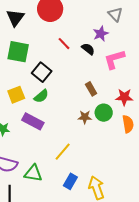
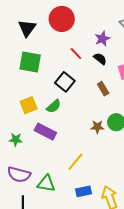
purple star: (101, 34) -> (102, 39), moved
black square: (42, 72) -> (65, 82), moved
brown rectangle: (91, 89) -> (103, 89), moved
blue rectangle: (70, 181) -> (83, 191), turned 49

